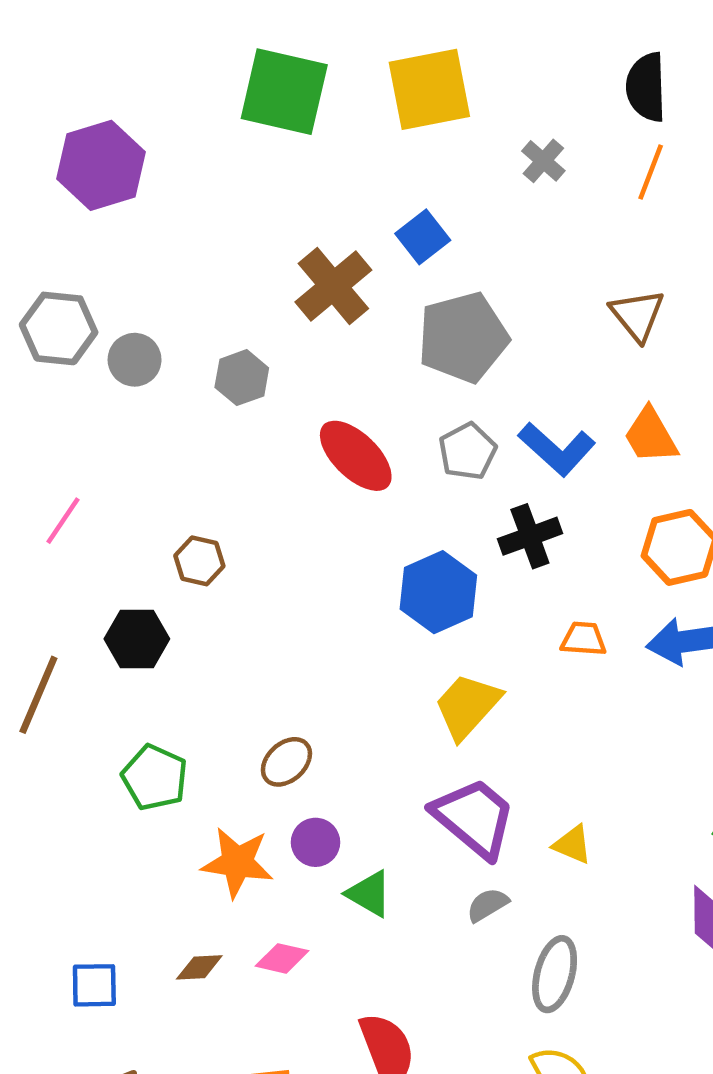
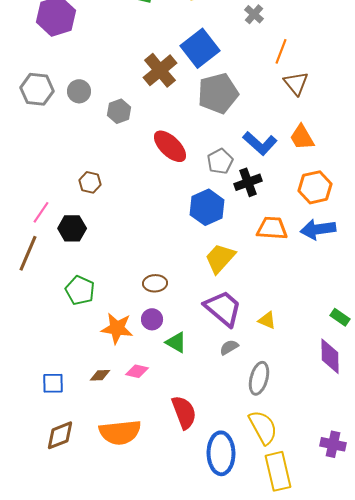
orange line: (651, 172) -> (281, 51), moved
blue square: (423, 237) -> (200, 48), size x1.6
gray circle: (135, 360) -> (79, 91), moved
gray pentagon: (467, 451) -> (220, 161), moved
pink line: (63, 521) -> (41, 212), moved
brown hexagon: (199, 561) -> (90, 182), moved
orange trapezoid: (584, 639) -> (272, 228), size x1.5
brown ellipse: (286, 762) -> (155, 283), moved, turned 40

